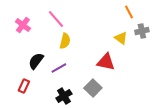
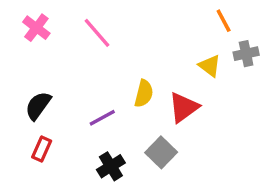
pink cross: (23, 25) -> (36, 28), moved
yellow semicircle: (65, 41) -> (144, 94), moved
black semicircle: (36, 61) -> (38, 106), moved
red triangle: (106, 62) -> (184, 107), turned -48

